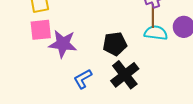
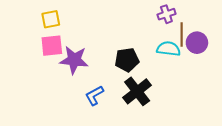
brown line: (153, 16) -> (182, 35), moved

